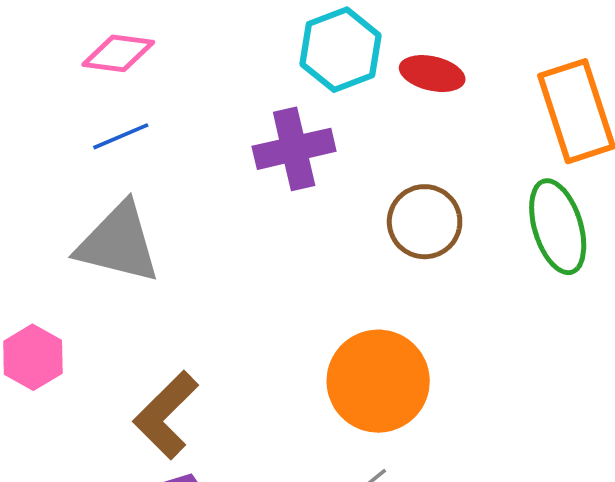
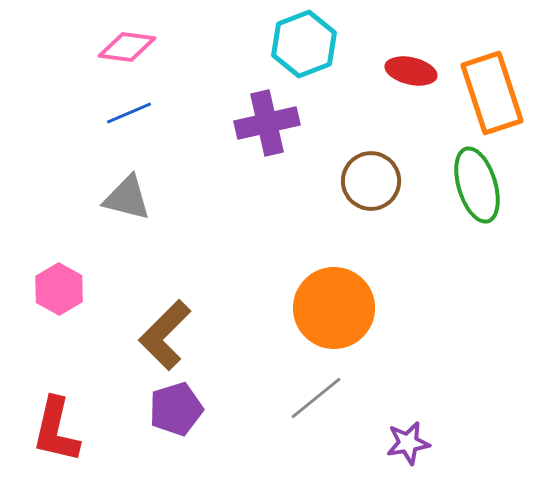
red ellipse: (432, 74) -> (411, 71), moved
gray triangle: (118, 243) -> (127, 198), size x0.7

